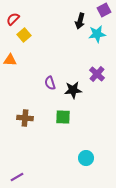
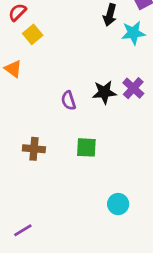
orange triangle: (10, 60) -> (13, 69), turned 32
black star: (73, 90) -> (104, 92), moved

